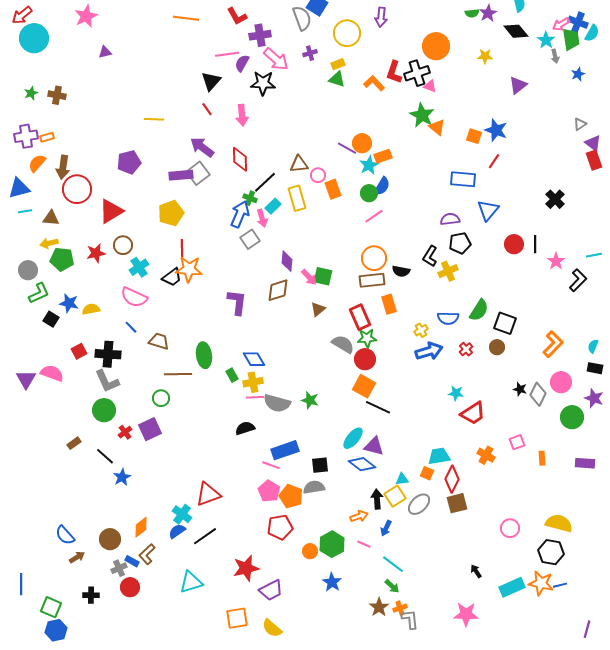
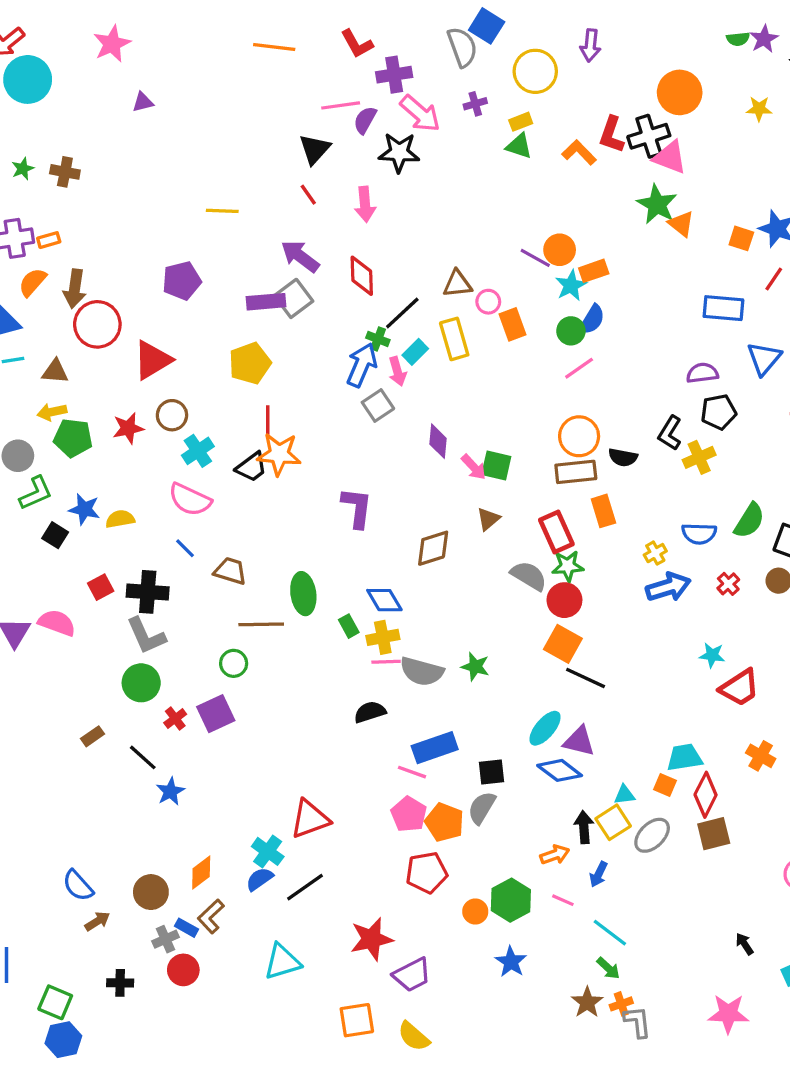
pink triangle: (430, 86) -> (670, 157), size x1.6
brown diamond: (278, 290) -> (433, 548), moved
gray semicircle: (314, 487) -> (482, 808), turned -50

